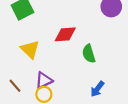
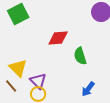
yellow triangle: (30, 49) -> (18, 68), moved
purple triangle: (44, 80) -> (38, 81), turned -48

